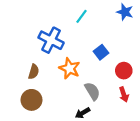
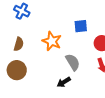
blue cross: (51, 40) -> (22, 11), moved, size x0.7
blue square: (101, 52) -> (81, 26), turned 32

